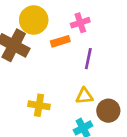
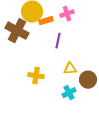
orange rectangle: (60, 41) -> (46, 21), moved
purple line: (88, 59) -> (58, 41), moved

